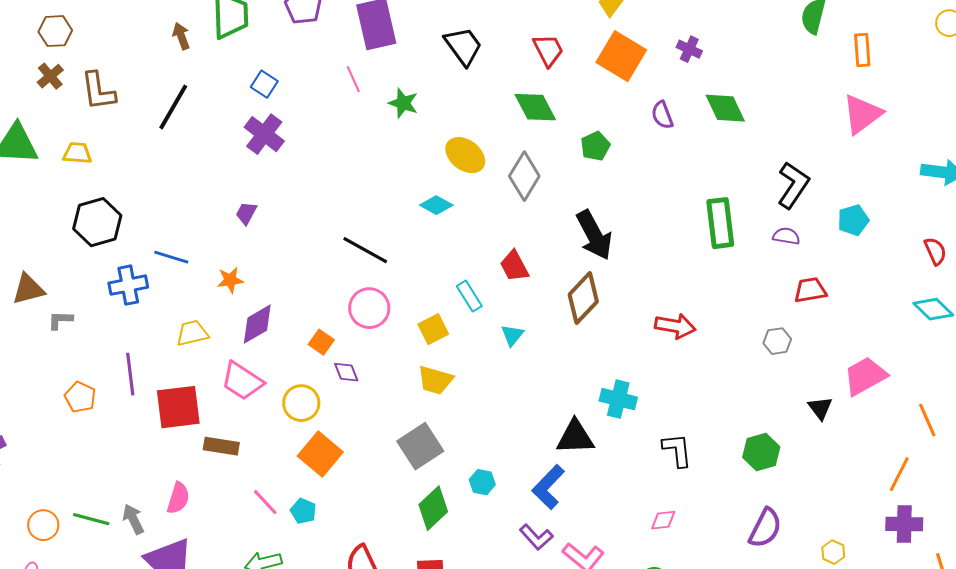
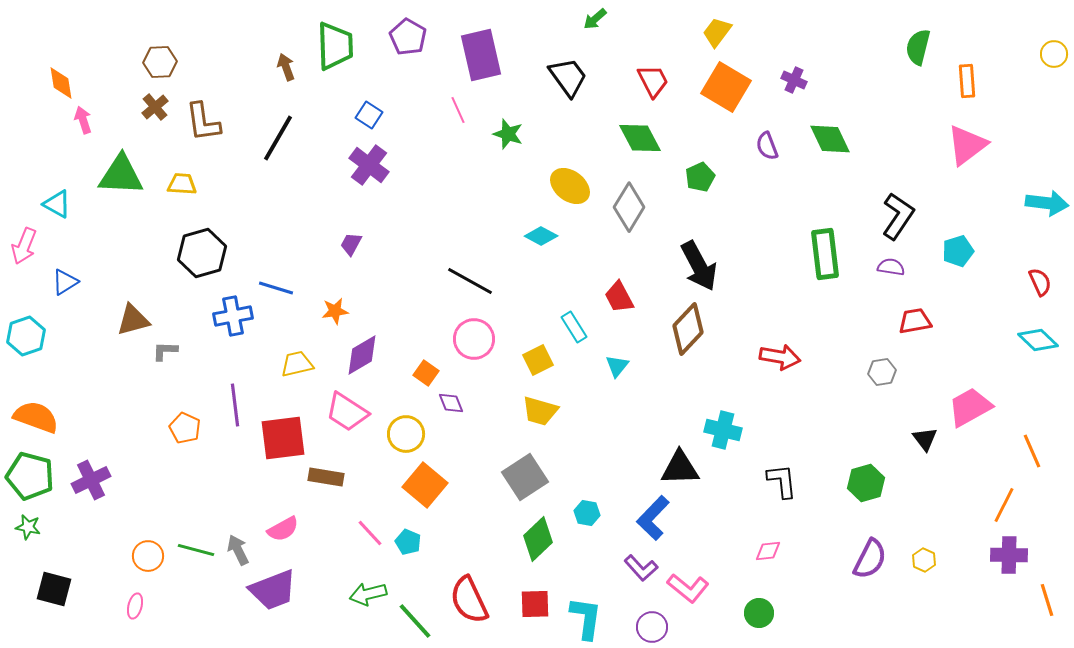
pink semicircle: (178, 498) -> (283, 529), turned 44
yellow hexagon: (833, 552) -> (924, 560), moved

